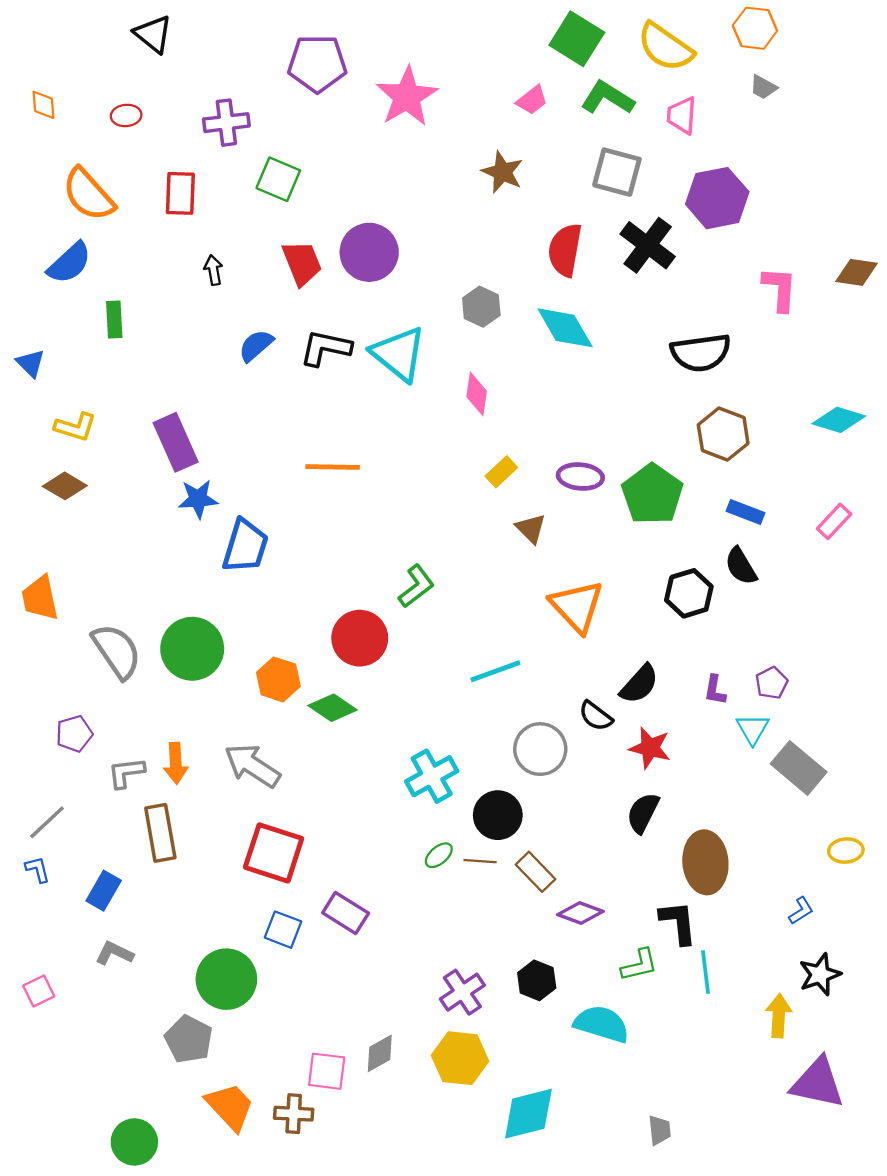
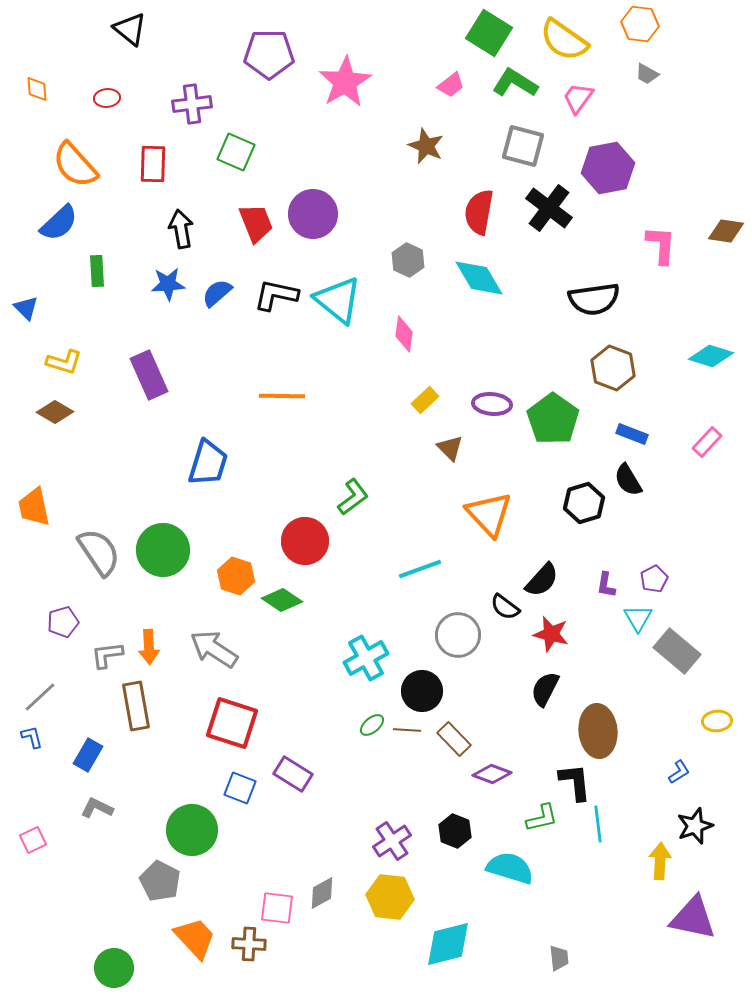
pink trapezoid: (682, 115) -> (578, 98), turned 32
black arrow: (213, 270) -> (181, 229), size x1.5
blue star: (198, 499) -> (168, 284), moved

